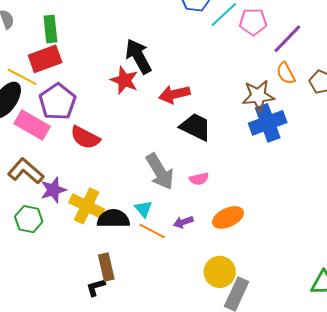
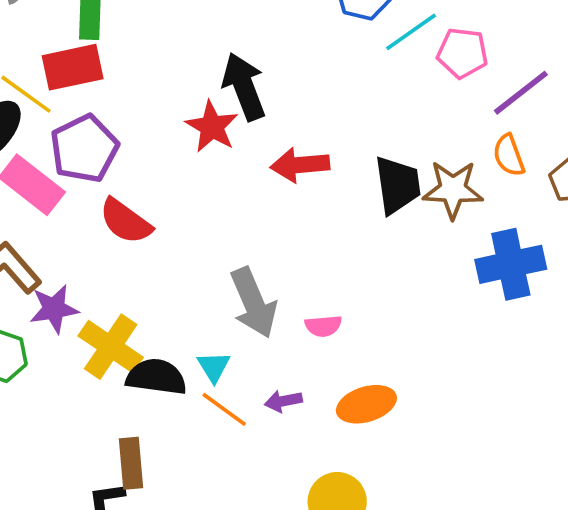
blue cross: (268, 123) -> (511, 264), moved
black trapezoid: (196, 127) -> (398, 185), moved, turned 48

